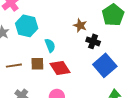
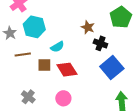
cyan semicircle: (50, 45) -> (57, 47), turned 80
brown line: (14, 66) -> (23, 54), moved

